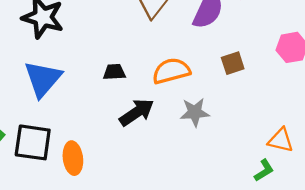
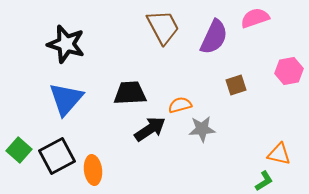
orange semicircle: (171, 71) -> (180, 105), moved, size x0.7
black trapezoid: (114, 72) -> (130, 93), size x1.6
black square: (33, 142) -> (57, 156), turned -36

